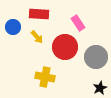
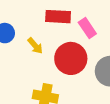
red rectangle: (39, 14) -> (58, 17), moved

